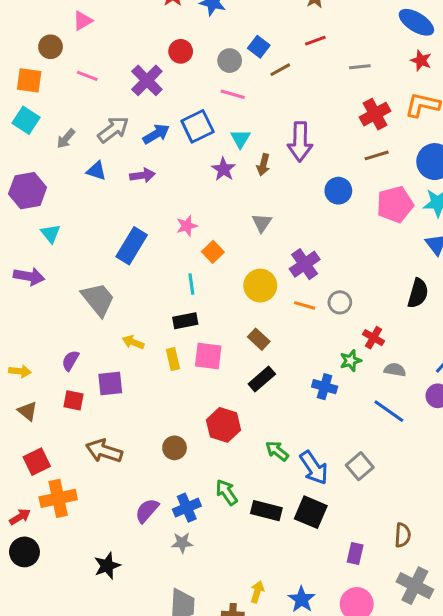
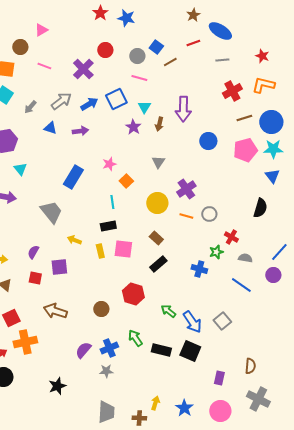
blue ellipse: (416, 22) -> (220, 31), moved
brown line: (377, 155) -> (244, 118), moved

